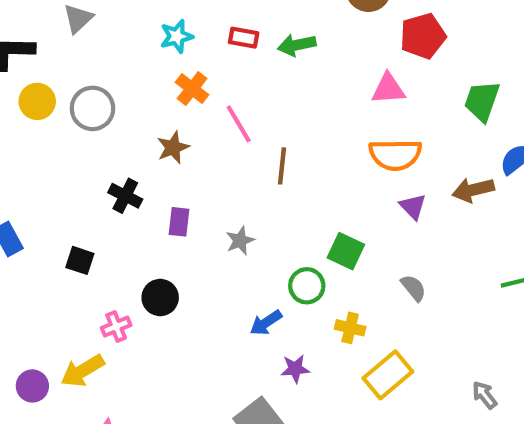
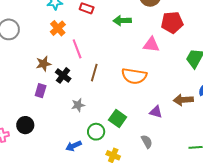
green arrow: (297, 45) -> (122, 21), moved
brown star: (173, 148) -> (44, 64), moved
orange semicircle: (395, 155) -> (134, 76), moved
black cross: (125, 196) -> (63, 75), moved
purple triangle: (413, 207) -> (156, 112), moved, turned -40
gray star: (240, 241) -> (78, 105), moved

